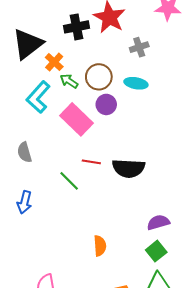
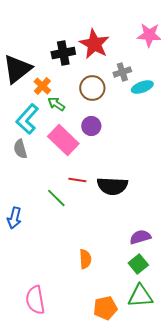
brown circle: (99, 77) -> (92, 88), moved
cyan ellipse: (136, 83) -> (142, 87), moved, turned -30
gray semicircle: (24, 152) -> (20, 149), moved

